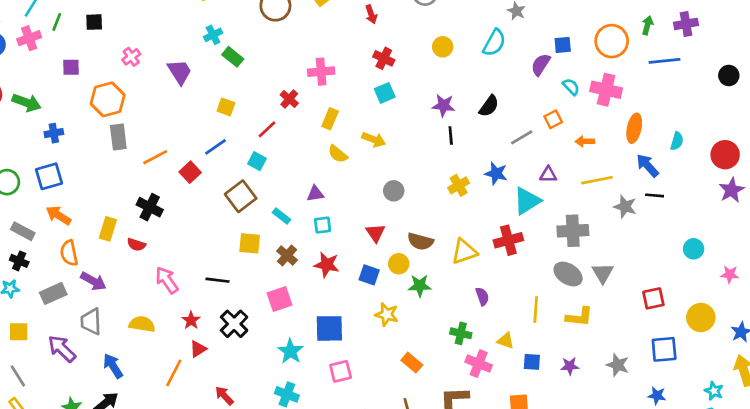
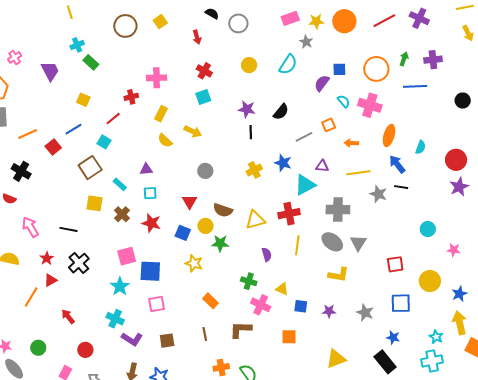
red cross: (289, 99) -> (131, 97), turned 32
pink square: (280, 299) -> (127, 256), moved
yellow line: (536, 309) -> (297, 245), moved

